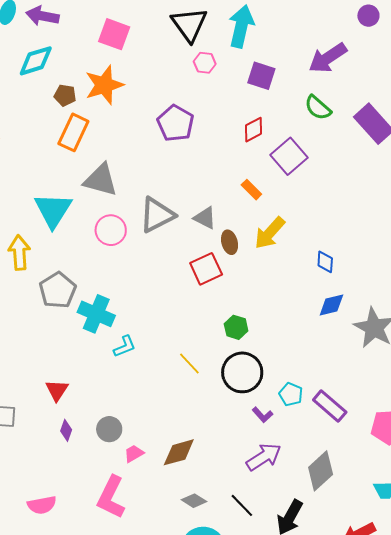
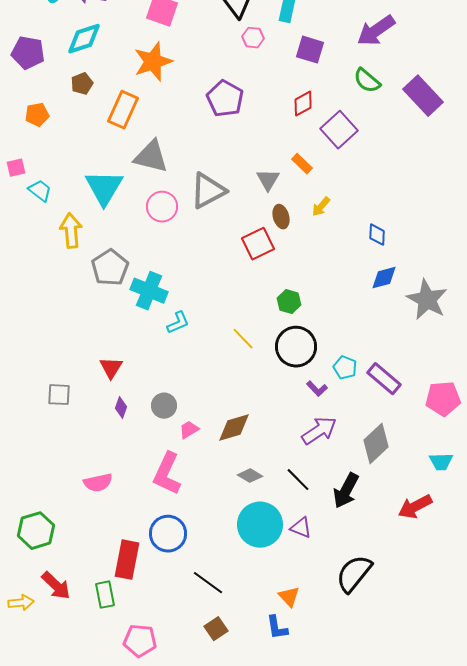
brown pentagon: (65, 95) -> (82, 84), moved, turned -30
gray triangle: (205, 218) -> (268, 180), moved, turned 35
yellow arrow: (270, 233) -> (321, 207), size x0.6

